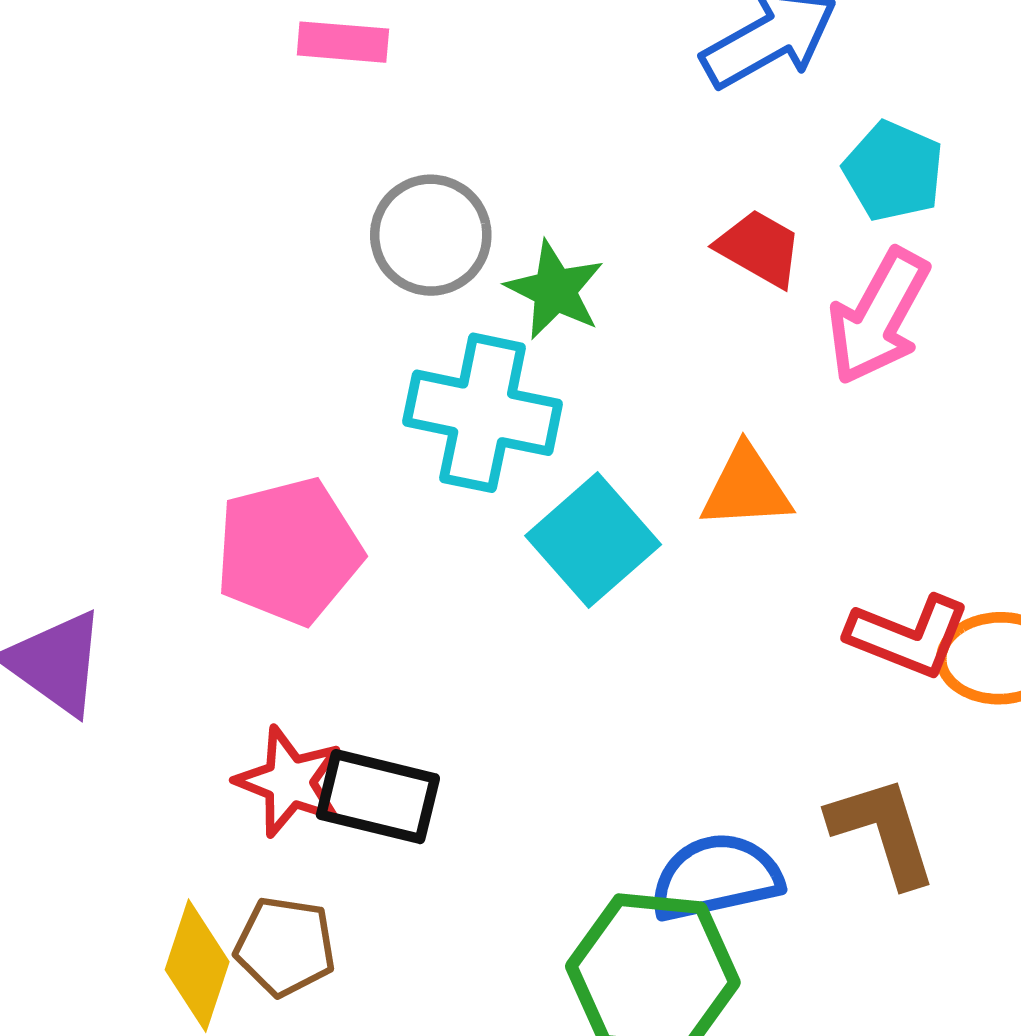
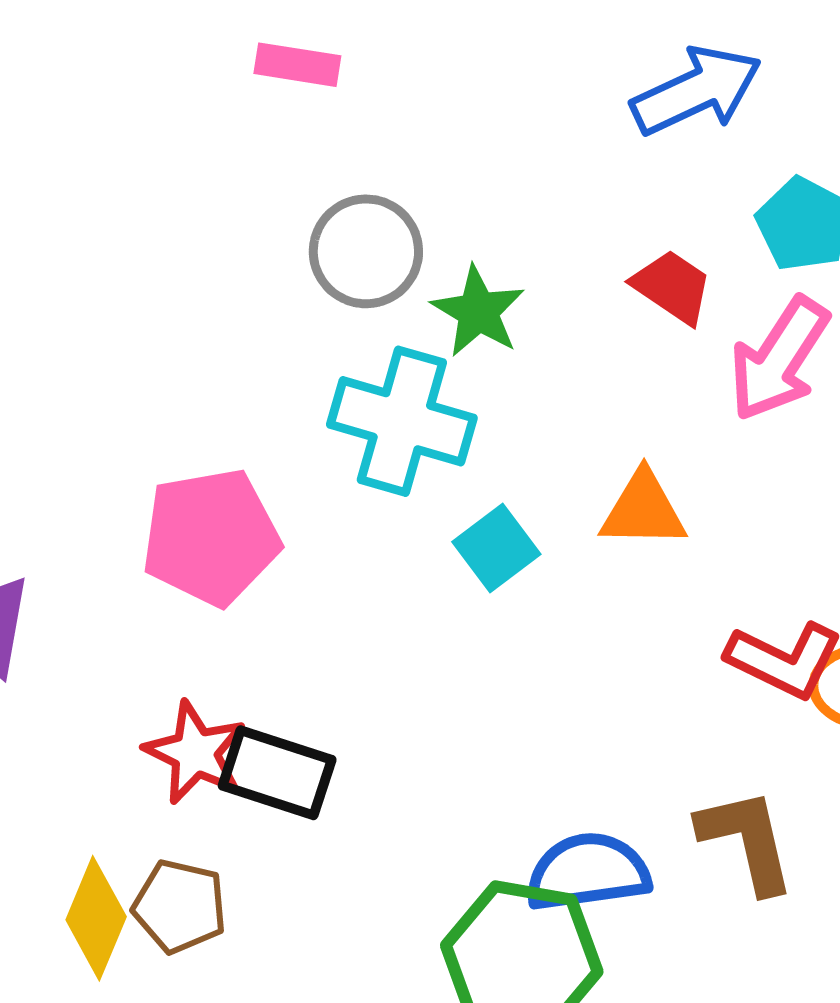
cyan square: (593, 540) -> (496, 548), size x0.7

